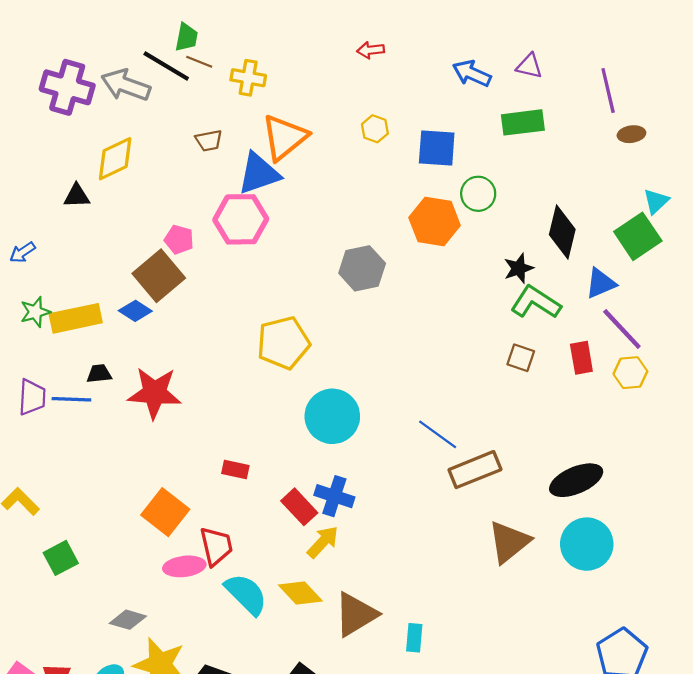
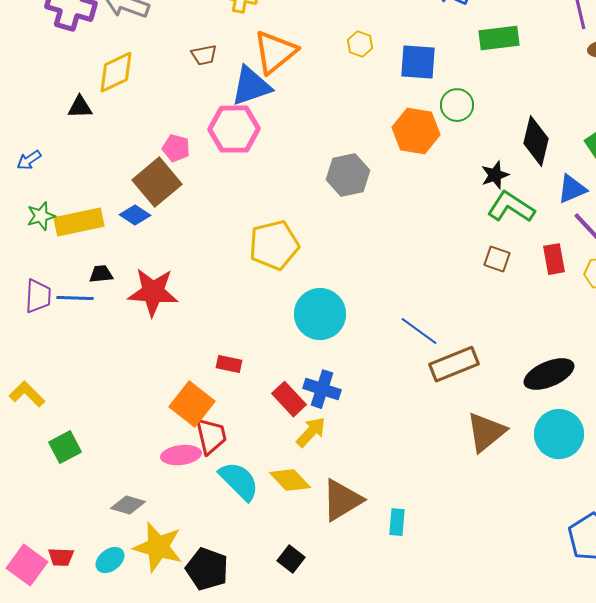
orange square: (165, 512) -> (192, 404), moved

